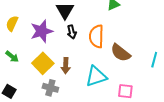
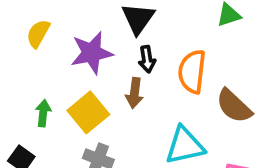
green arrow: (12, 57) -> (43, 113), moved, turned -128
brown arrow: (66, 66) -> (134, 93), moved

